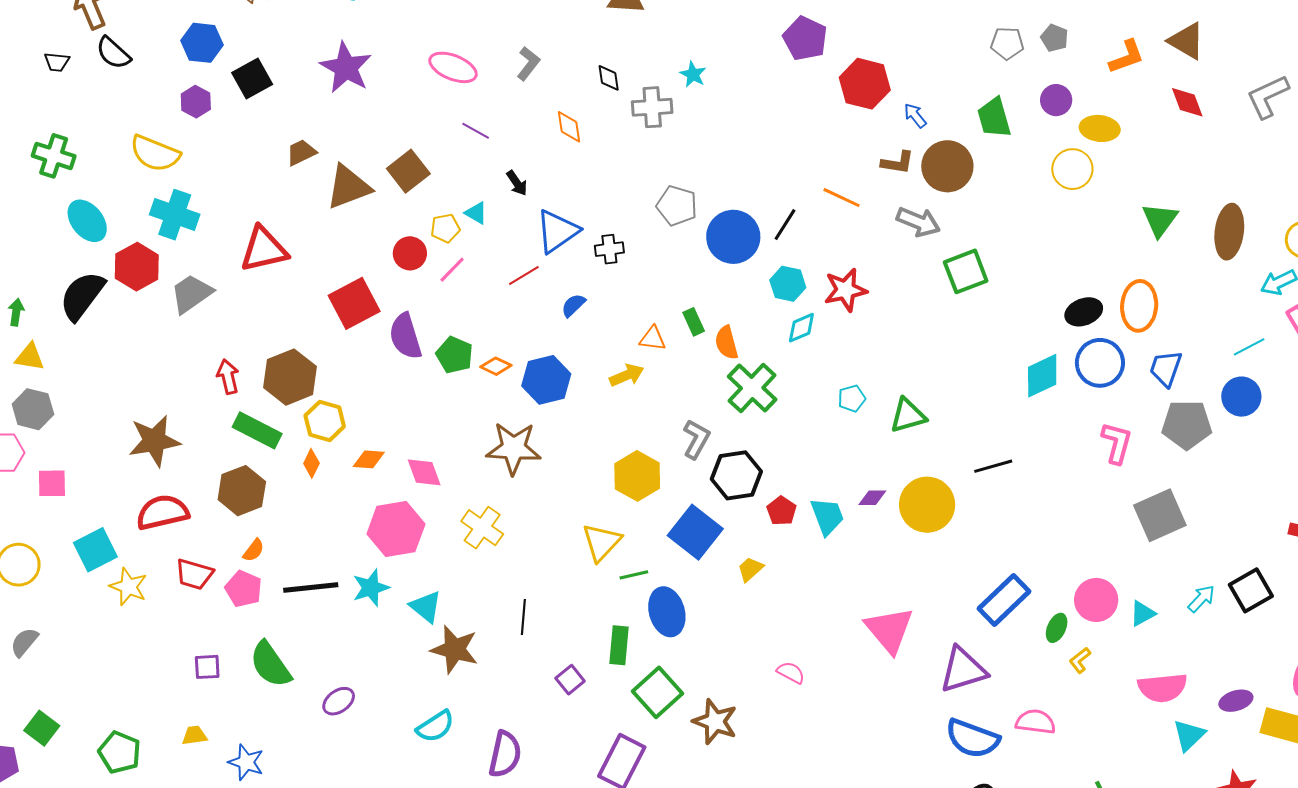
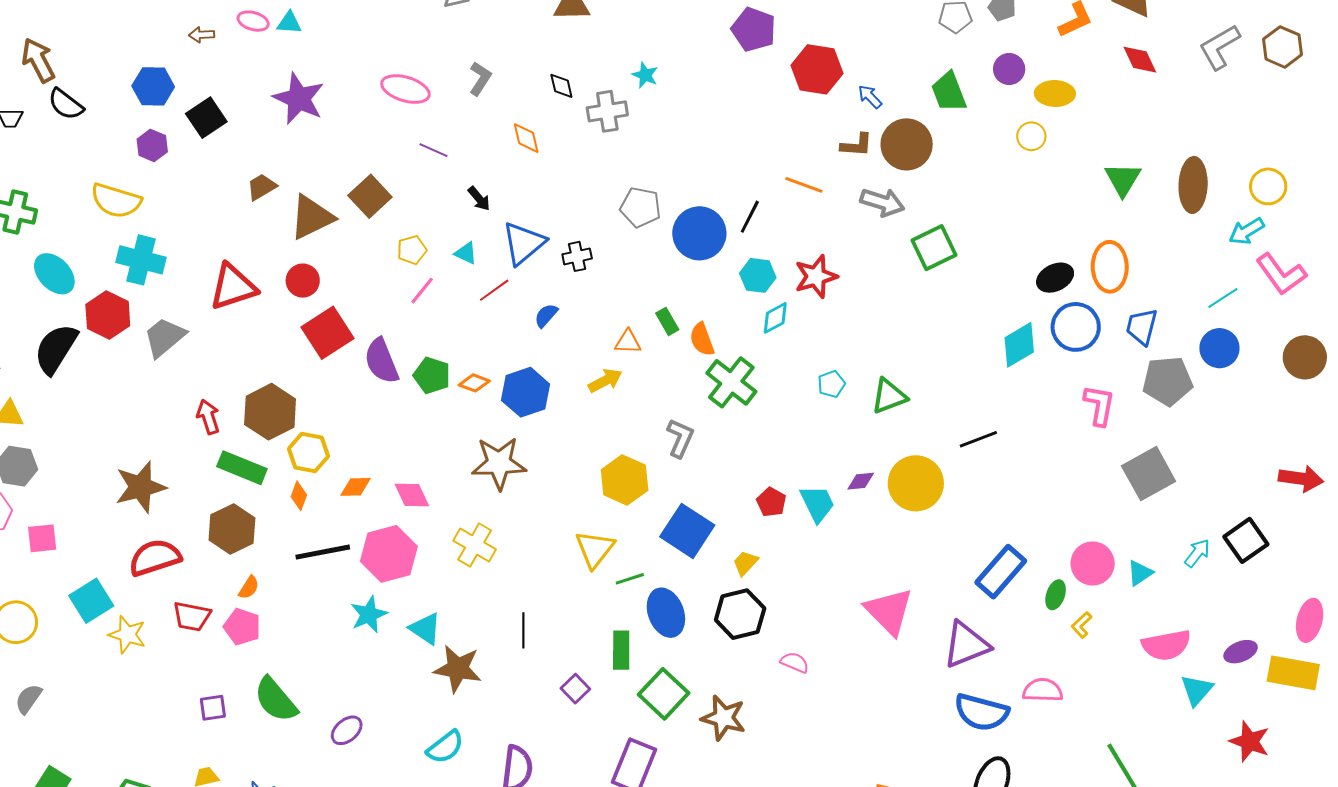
yellow circle: (1072, 169) -> (1031, 136), size x0.7
cyan triangle: (476, 213) -> (466, 253), moved
red circle: (410, 253) -> (303, 281), moved
black hexagon: (736, 475) -> (740, 614), moved
black line: (311, 587) -> (323, 552), moved

